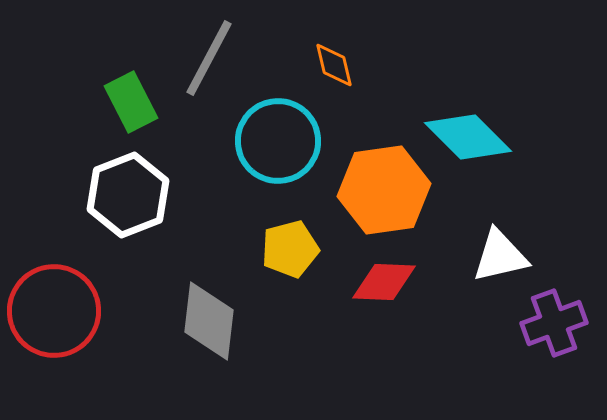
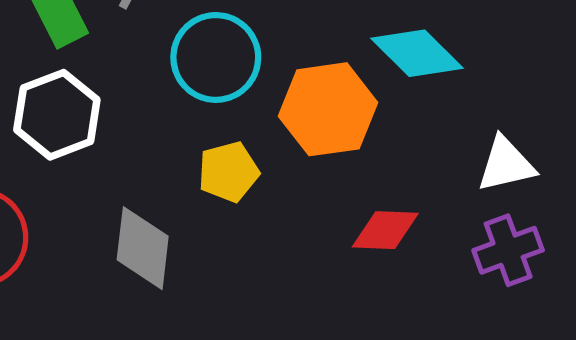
white triangle: (500, 256) -> (506, 164), moved
red diamond: (384, 282) -> (385, 230), moved

